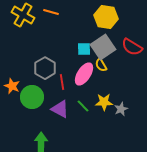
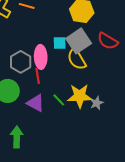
yellow semicircle: (101, 65) -> (77, 59), size x1.6
pink ellipse: (84, 74) -> (41, 57), moved, turned -35
yellow star: (104, 102) -> (80, 96), size x1.4

